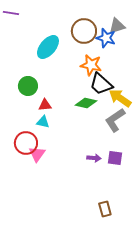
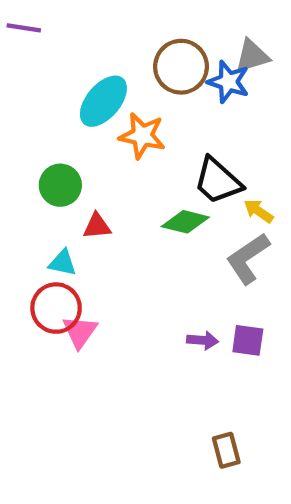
orange star: (91, 65) -> (142, 136), moved
yellow arrow: (120, 98) -> (259, 211), size x0.6
cyan triangle: (43, 122) -> (62, 263), moved

